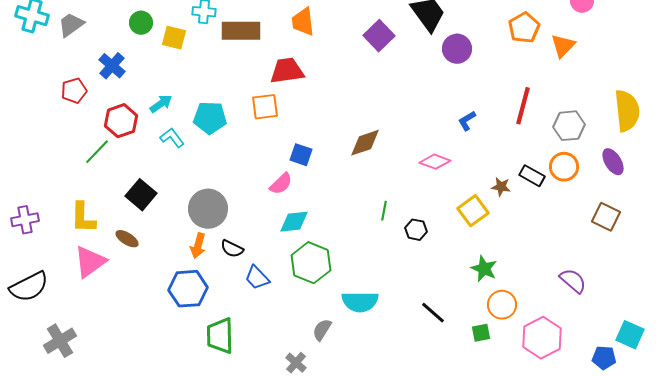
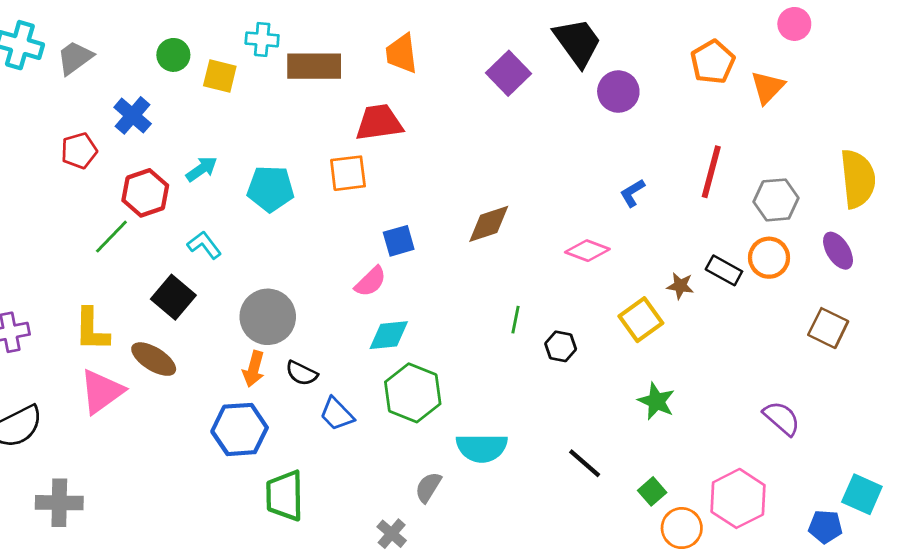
cyan L-shape: (172, 138) -> (204, 245), moved
blue square: (301, 155) -> (399, 241), turned -35
brown ellipse: (127, 239) -> (154, 359), size x1.4
orange circle: (502, 305) -> (682, 528), moved
green square: (481, 333) -> (652, 491), turned -30
gray cross: (60, 341) -> (59, 503), turned 32

